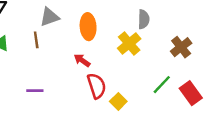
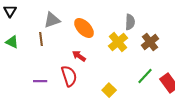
orange ellipse: (88, 27) -> (84, 28), turned -40
brown cross: (181, 47) -> (150, 42), moved
red semicircle: (97, 86) -> (69, 76), moved

